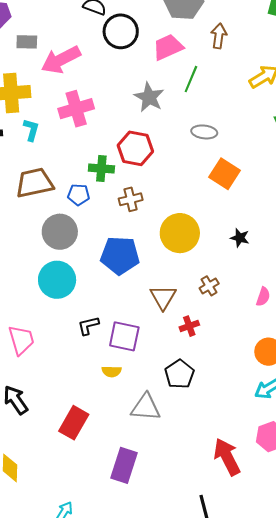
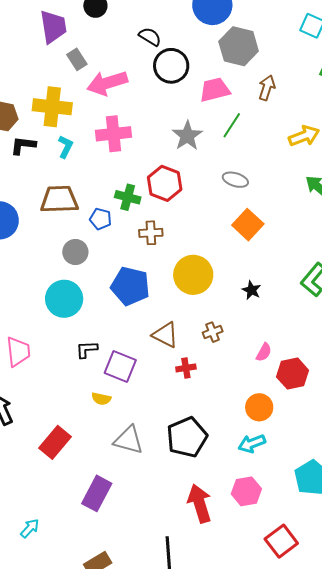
gray rectangle: (27, 42) -> (77, 59), turned 45
gray circle: (60, 232) -> (75, 252), size x0.7
brown triangle: (163, 297) -> (165, 335), turned -44
black pentagon: (180, 374) -> (187, 437), moved, size x1.4

